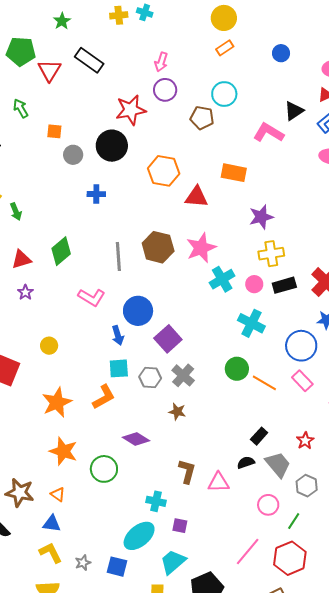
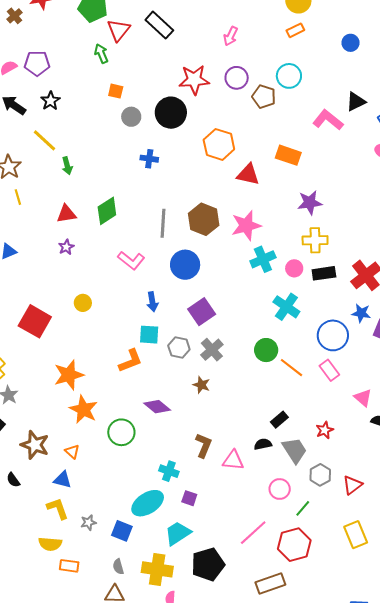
purple circle: (165, 90) -> (237, 78), moved
green arrow: (21, 108) -> (101, 54), moved
blue circle: (138, 311) -> (185, 265), moved
orange star: (57, 402) -> (69, 375), moved

